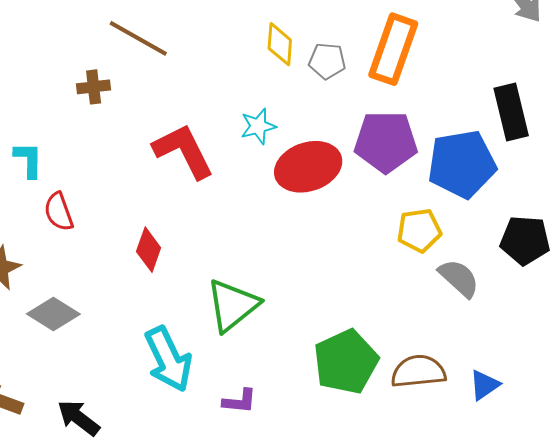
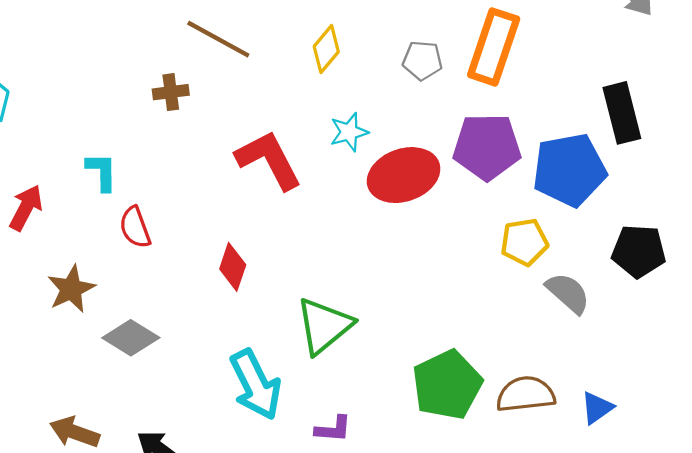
yellow diamond: (280, 44) -> (326, 49), moved, turned 36

